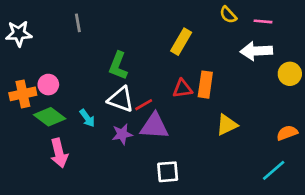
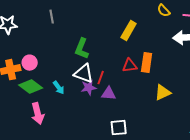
red line: (144, 105) -> (101, 78), turned -40
purple triangle: (154, 126) -> (109, 94), size x0.7
purple star: (122, 134) -> (89, 88), moved

